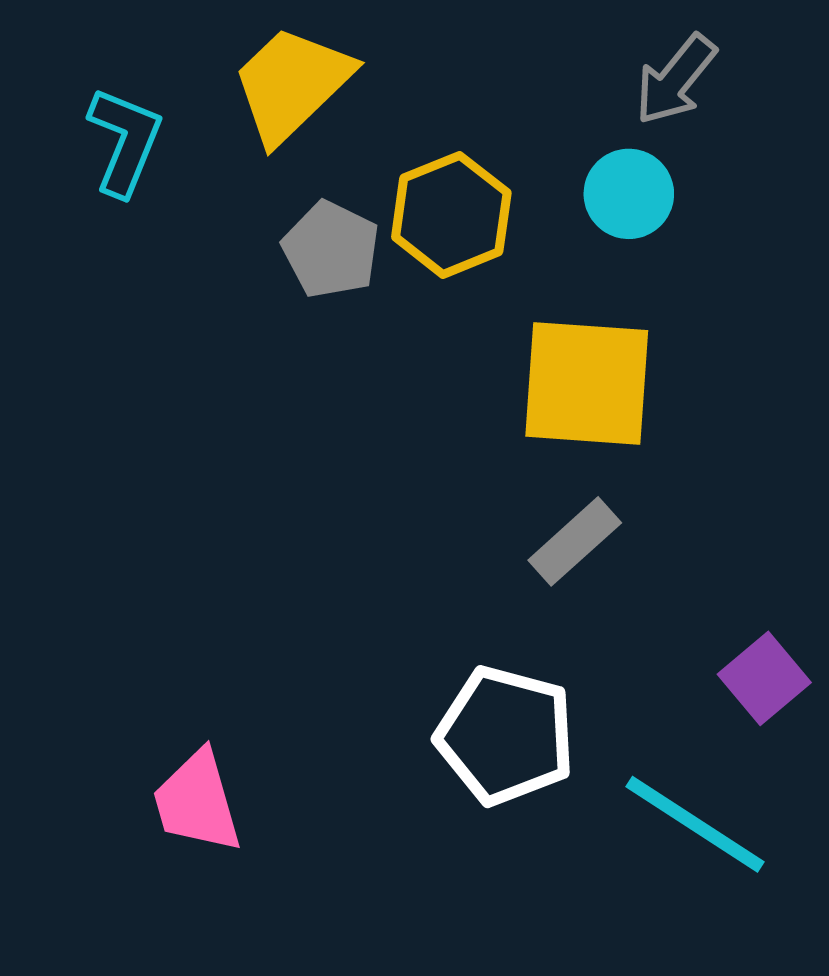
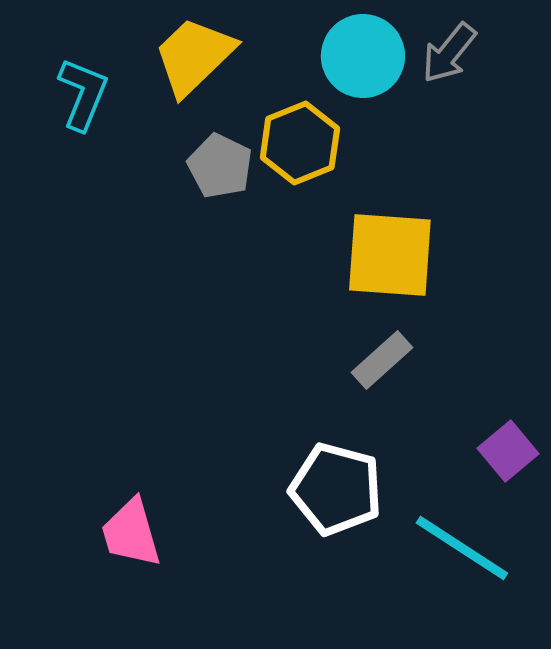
cyan circle: (629, 194) -> (363, 56), moved, size x1.4

